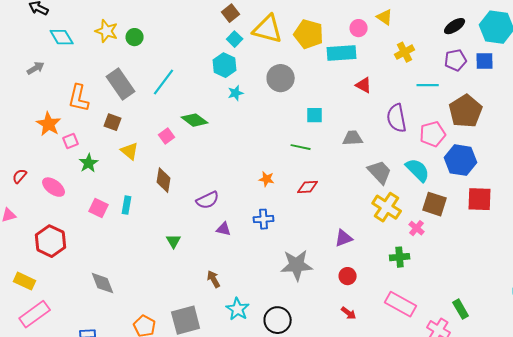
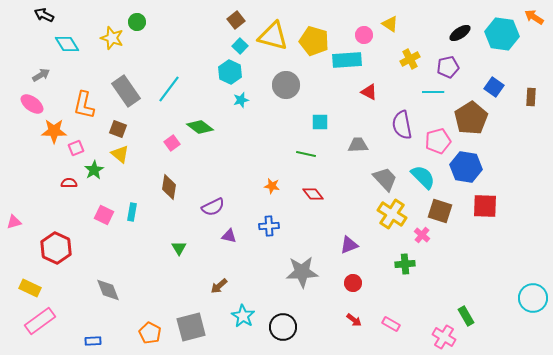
green circle: (135, 37) -> (137, 22), moved
purple pentagon: (456, 60) -> (448, 67), moved
blue square: (485, 61) -> (494, 87), moved, turned 36
orange star: (49, 124) -> (54, 131), turned -30
yellow triangle: (130, 151) -> (120, 154), moved
red semicircle: (20, 176) -> (69, 183), moved, turned 49
pink ellipse: (54, 187) -> (32, 104), moved
red diamond: (308, 187) -> (313, 194), turned 55
brown arrow: (214, 279) -> (219, 286), turned -102
pink rectangle: (401, 304) -> (391, 324), moved, size x0.6

